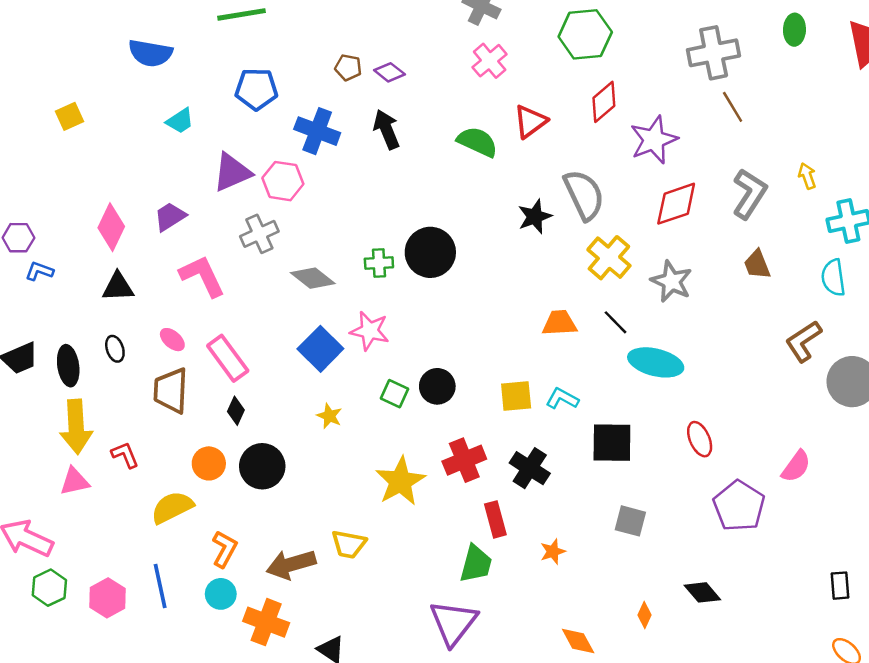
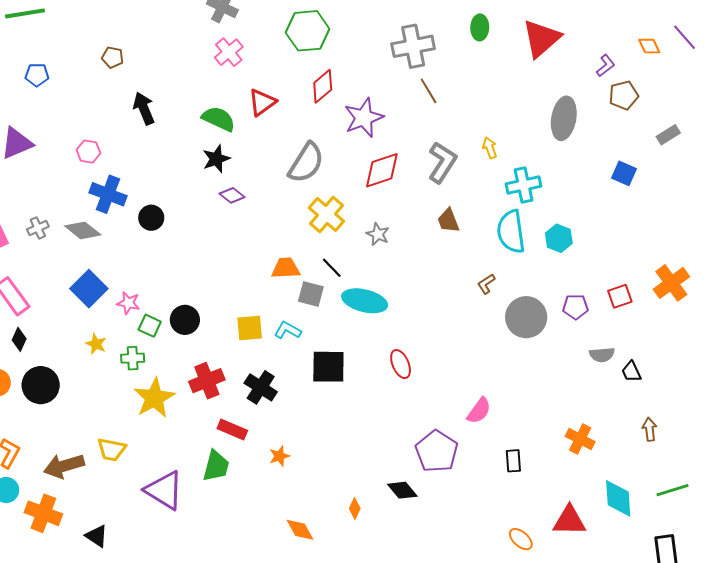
purple diamond: (389, 72) -> (232, 195), moved
blue pentagon: (256, 89) -> (37, 75), size x0.7
blue cross: (317, 131) -> (108, 194), moved
pink hexagon: (283, 181) -> (88, 152), moved, size x0.7
gray semicircle: (584, 195) -> (306, 163), turned 57
black star: (535, 217) -> (216, 159), moved
gray cross: (259, 234) -> (38, 228), moved, size x0.7
black circle: (430, 252) -> (151, 218), moved, size x0.6
green cross: (379, 263) -> (133, 358), moved
cyan semicircle: (833, 278) -> (511, 232), size x1.4
gray star: (671, 281) -> (378, 234), size x0.7
pink star: (370, 331) -> (128, 303), moved, size x0.7
brown L-shape: (803, 341) -> (486, 284), size x0.6
pink semicircle: (796, 466) -> (479, 411), moved
purple pentagon: (739, 506) -> (437, 451), moved
red rectangle: (495, 519) -> (232, 429), turned -52
gray square: (630, 521) -> (311, 294), moved
black rectangle: (840, 586) -> (513, 461), moved
purple triangle: (453, 623) -> (164, 490), moved, turned -36

